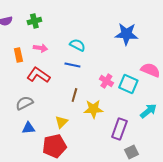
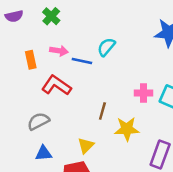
green cross: (34, 21) -> (51, 16), turned -32
cyan semicircle: (77, 45) -> (106, 47), turned -77
blue line: (72, 65) -> (82, 61), moved
pink cross: (106, 81) -> (143, 93), turned -32

